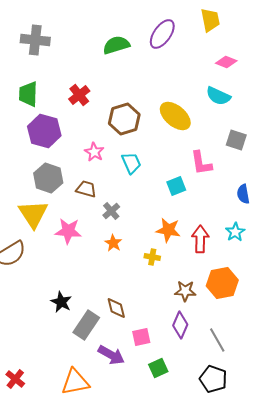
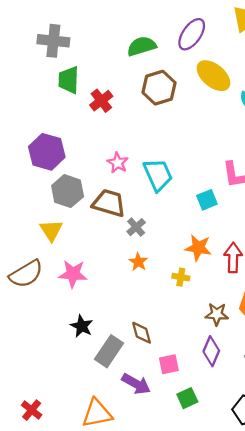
green trapezoid: (28, 94) -> (69, 80), moved
yellow ellipse: (175, 116) -> (213, 76), moved
brown hexagon: (124, 119) -> (159, 88), moved
purple hexagon: (44, 131) -> (47, 152), moved
cyan trapezoid: (131, 163) -> (158, 175), size x1.4
brown trapezoid: (86, 189) -> (109, 203), size x1.5
yellow triangle: (33, 214) -> (51, 230), size x0.7
pink star: (68, 231) -> (73, 274), moved

